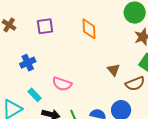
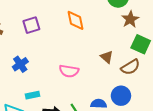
pink semicircle: (62, 84) -> (69, 71), moved
cyan rectangle: (35, 95) -> (32, 95), turned -48

